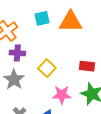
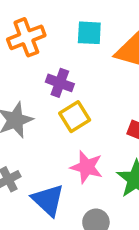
purple cross: (17, 53) -> (60, 83), moved

